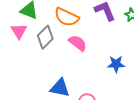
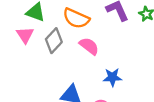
blue star: (116, 64) -> (112, 77), moved

